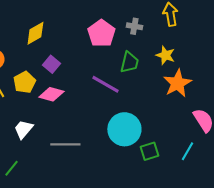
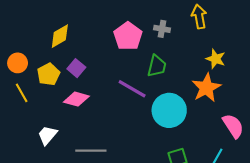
yellow star: (165, 55) -> (216, 59), moved
yellow pentagon: (24, 82) -> (48, 74), moved
cyan circle: (124, 129) -> (169, 110), moved

